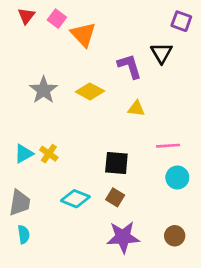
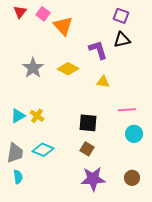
purple square: (181, 21) -> (121, 16), moved
black triangle: (161, 53) -> (122, 40), turned 48
cyan diamond: (75, 199) -> (43, 150), moved

